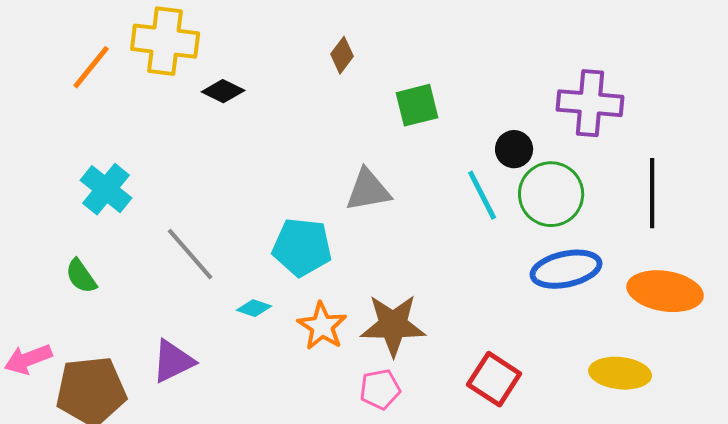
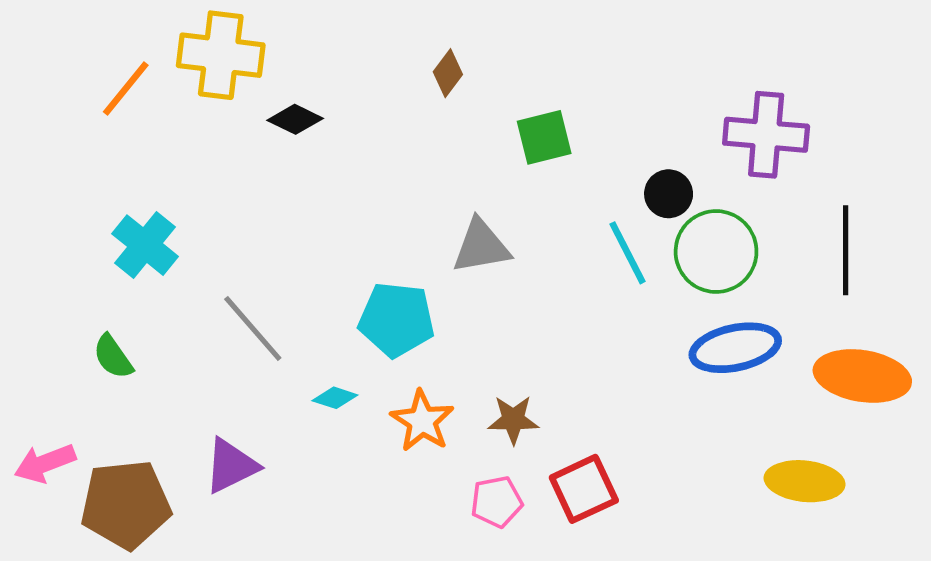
brown star: (393, 325) -> (513, 420), size x0.6
red square: (494, 379) -> (584, 489), moved, turned 32

